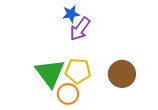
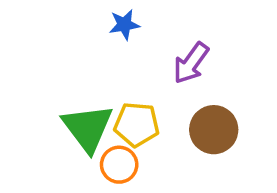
purple arrow: (80, 29) -> (191, 63), moved

